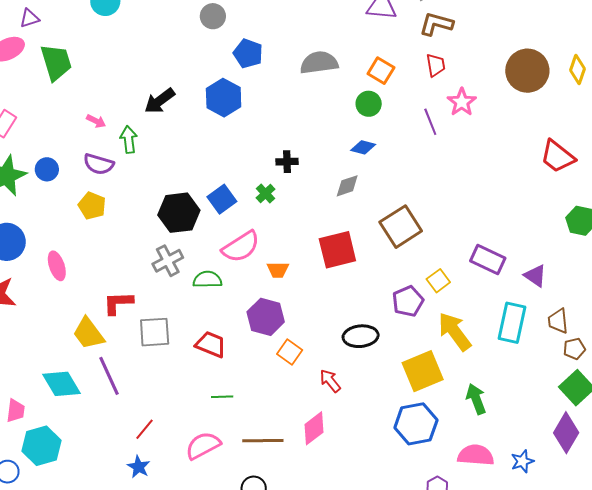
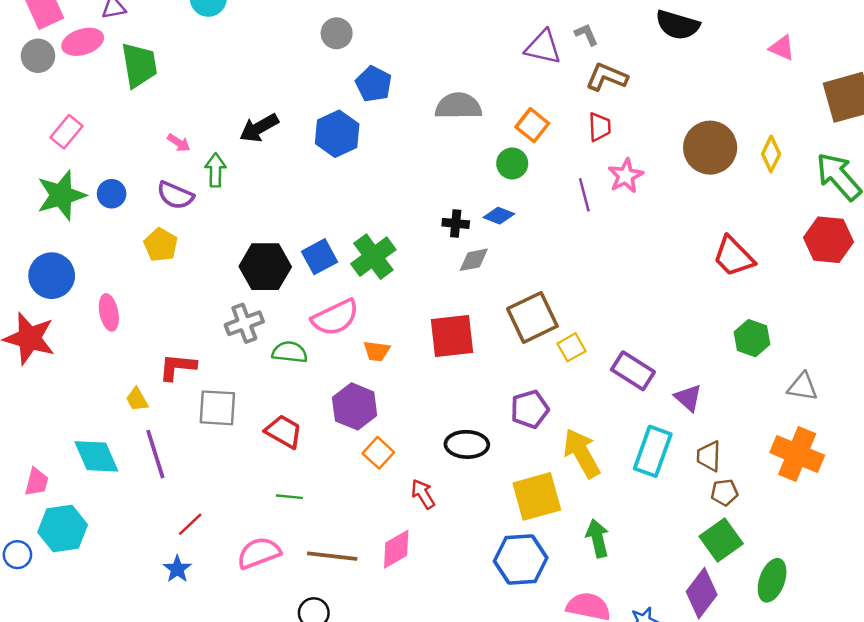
black cross: (287, 162) -> (456, 223), moved
green cross: (266, 193) -> (373, 257), size x1.8
yellow square: (438, 281) -> (572, 347), moved
yellow trapezoid: (88, 333) -> (137, 399), size x0.6

